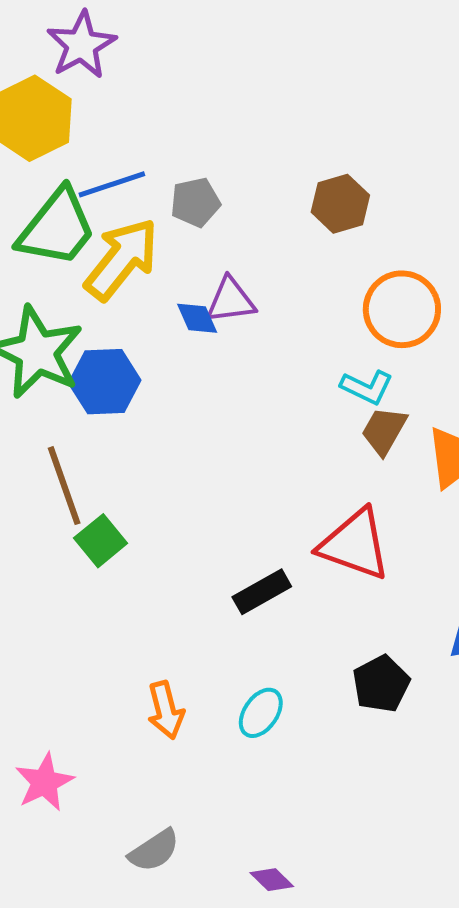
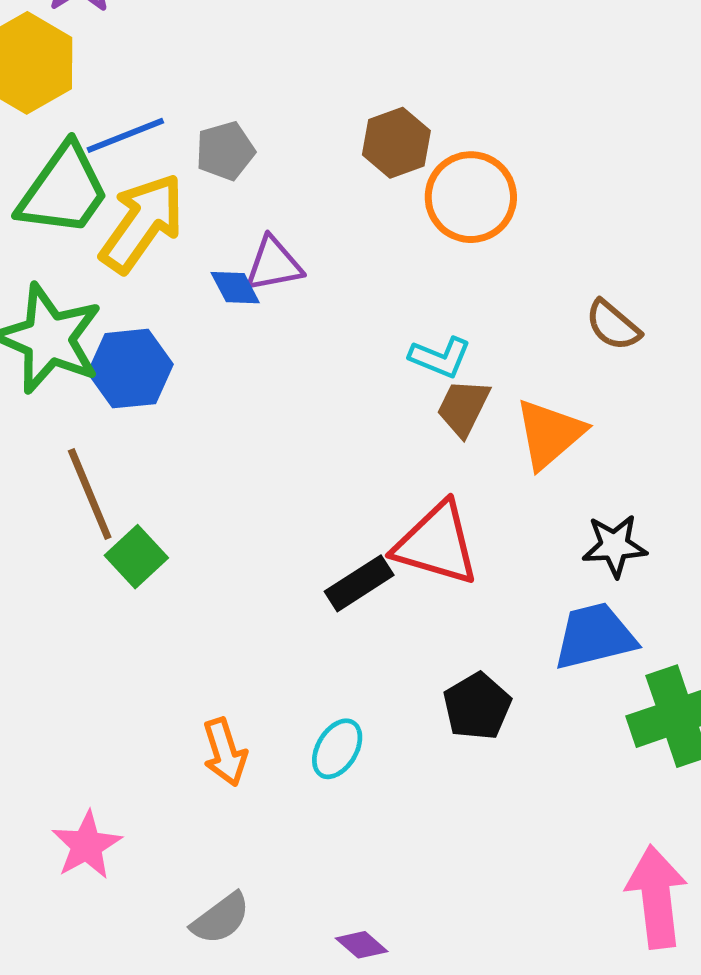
orange circle: (402, 309) -> (471, 197), moved
black rectangle: (262, 592) -> (359, 583), moved

